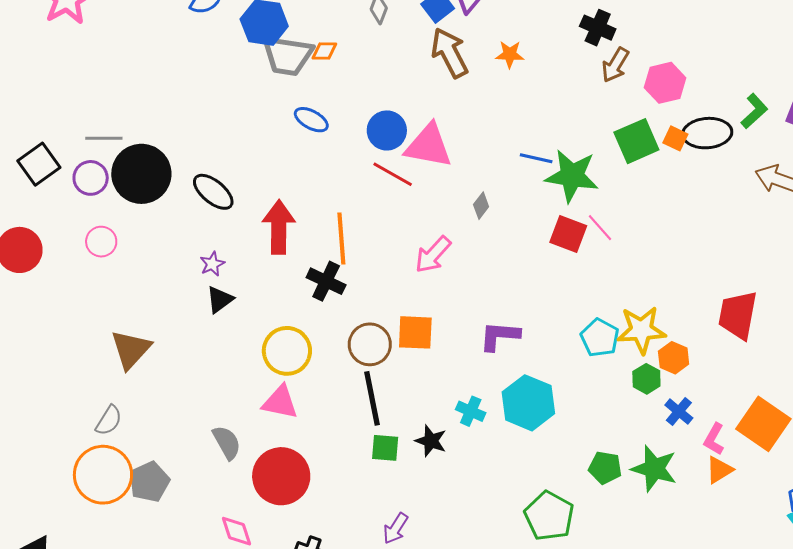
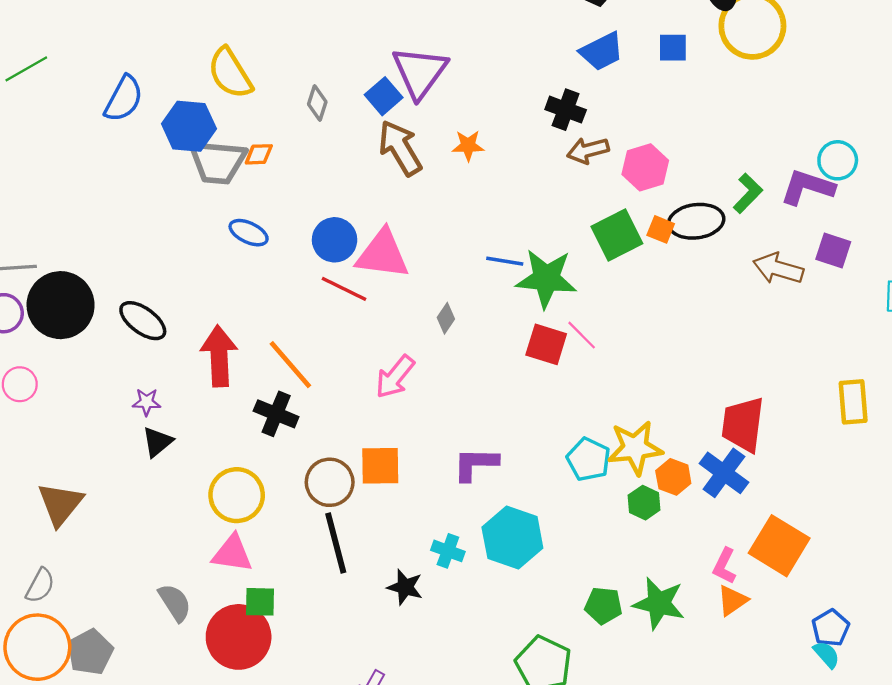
brown arrow: (615, 65) -> (588, 150), turned 48
orange line: (341, 238) -> (290, 365), turned -33
purple star: (212, 264) -> (147, 402), turned 30
blue cross: (679, 412) -> (724, 473), moved, size x1.5
green square: (385, 448) -> (260, 602), moved

